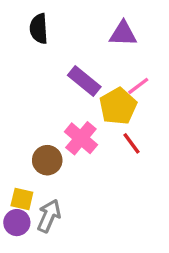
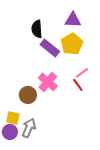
black semicircle: (39, 29) -> (37, 29), moved
pink line: (138, 86) -> (82, 73), moved
yellow pentagon: (118, 106) -> (72, 44), moved

